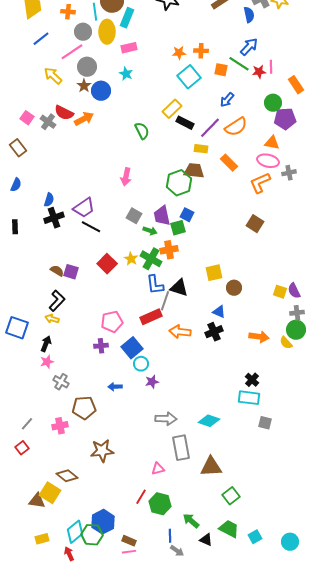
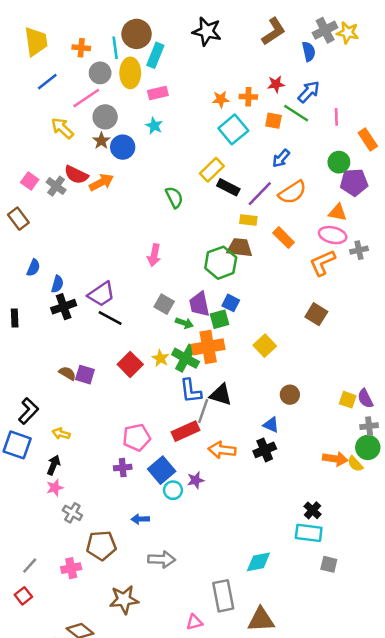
red star: (259, 72) -> (276, 84), moved
blue semicircle: (16, 185) -> (33, 268), moved
orange cross: (169, 250) -> (208, 347), size x1.4
yellow square: (214, 273) -> (265, 346), moved, turned -30
black L-shape: (57, 301) -> (28, 411), moved
orange arrow: (259, 337) -> (335, 459), moved
purple star: (152, 382) -> (196, 480), moved
gray arrow: (166, 419) -> (162, 559), moved
cyan diamond: (209, 421) -> (258, 562), turned -30

